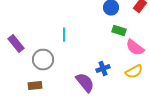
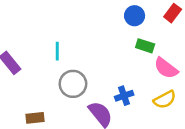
cyan line: (64, 34) -> (57, 51), moved
gray circle: (43, 60) -> (73, 84), moved

